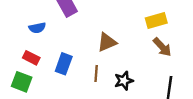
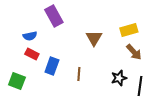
brown triangle: (107, 42) -> (94, 38), moved, turned -36
red rectangle: (31, 58) -> (32, 54), moved
black star: (124, 81) -> (119, 78), moved

